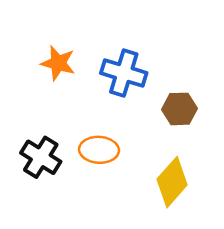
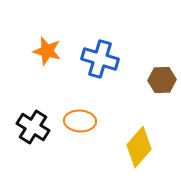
brown hexagon: (180, 109) -> (162, 80), moved

